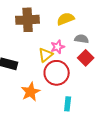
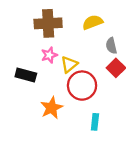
gray semicircle: (82, 39) -> (111, 46), turned -112
pink star: (58, 47) -> (49, 55), moved

